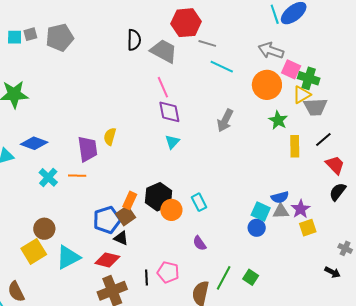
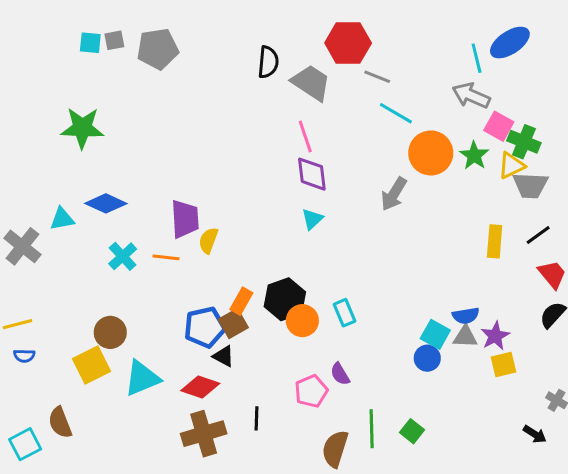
cyan line: (275, 14) -> (477, 58), moved
orange circle: (267, 85) -> (431, 153), moved
green star: (278, 120) -> (474, 156), moved
yellow semicircle: (110, 137) -> (208, 240), moved
pink pentagon: (168, 272) -> (311, 391), moved, turned 30
green line: (224, 278) -> (372, 429), turned -35

